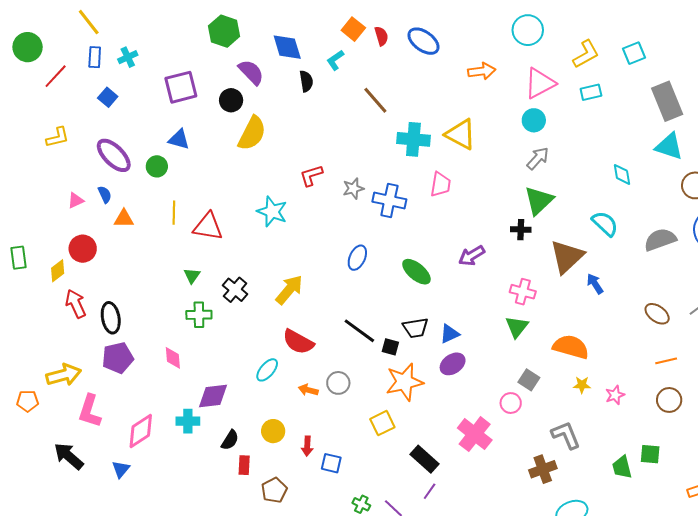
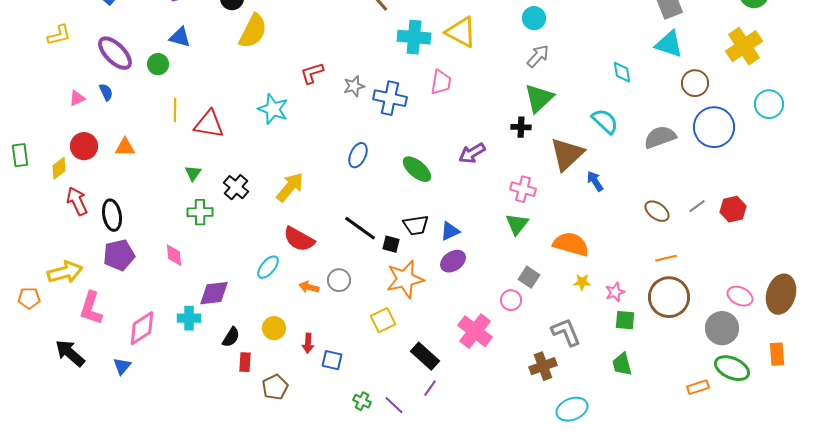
orange triangle: (124, 219) -> (125, 147), moved
brown circle: (669, 400) -> (669, 297), size x1.6
green square: (650, 454) -> (625, 320), moved

